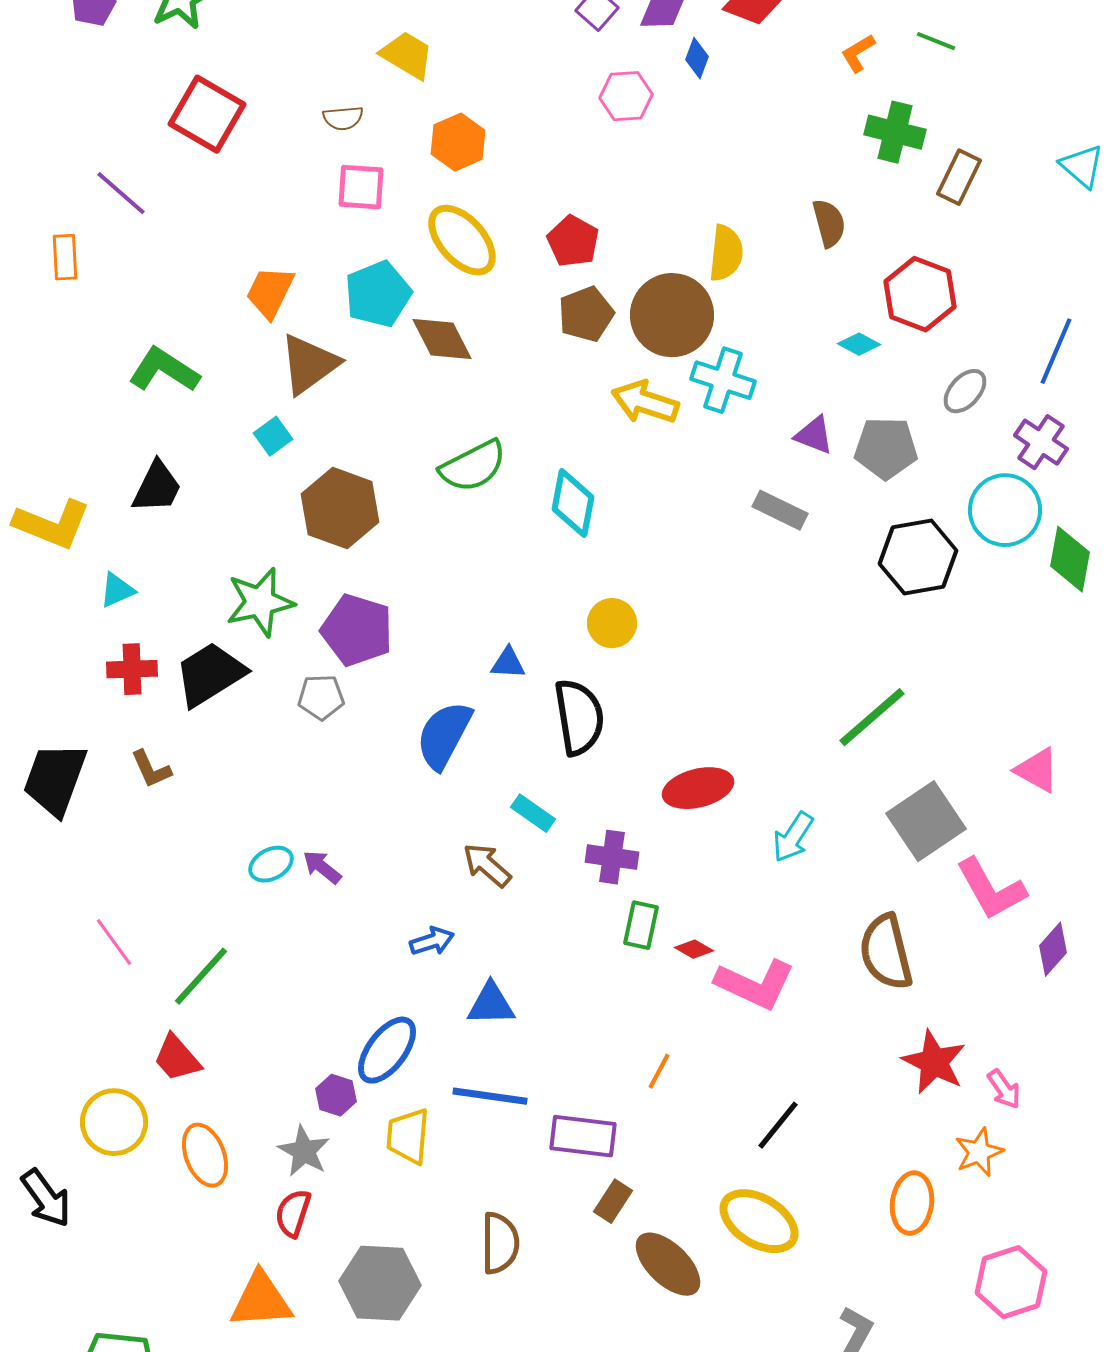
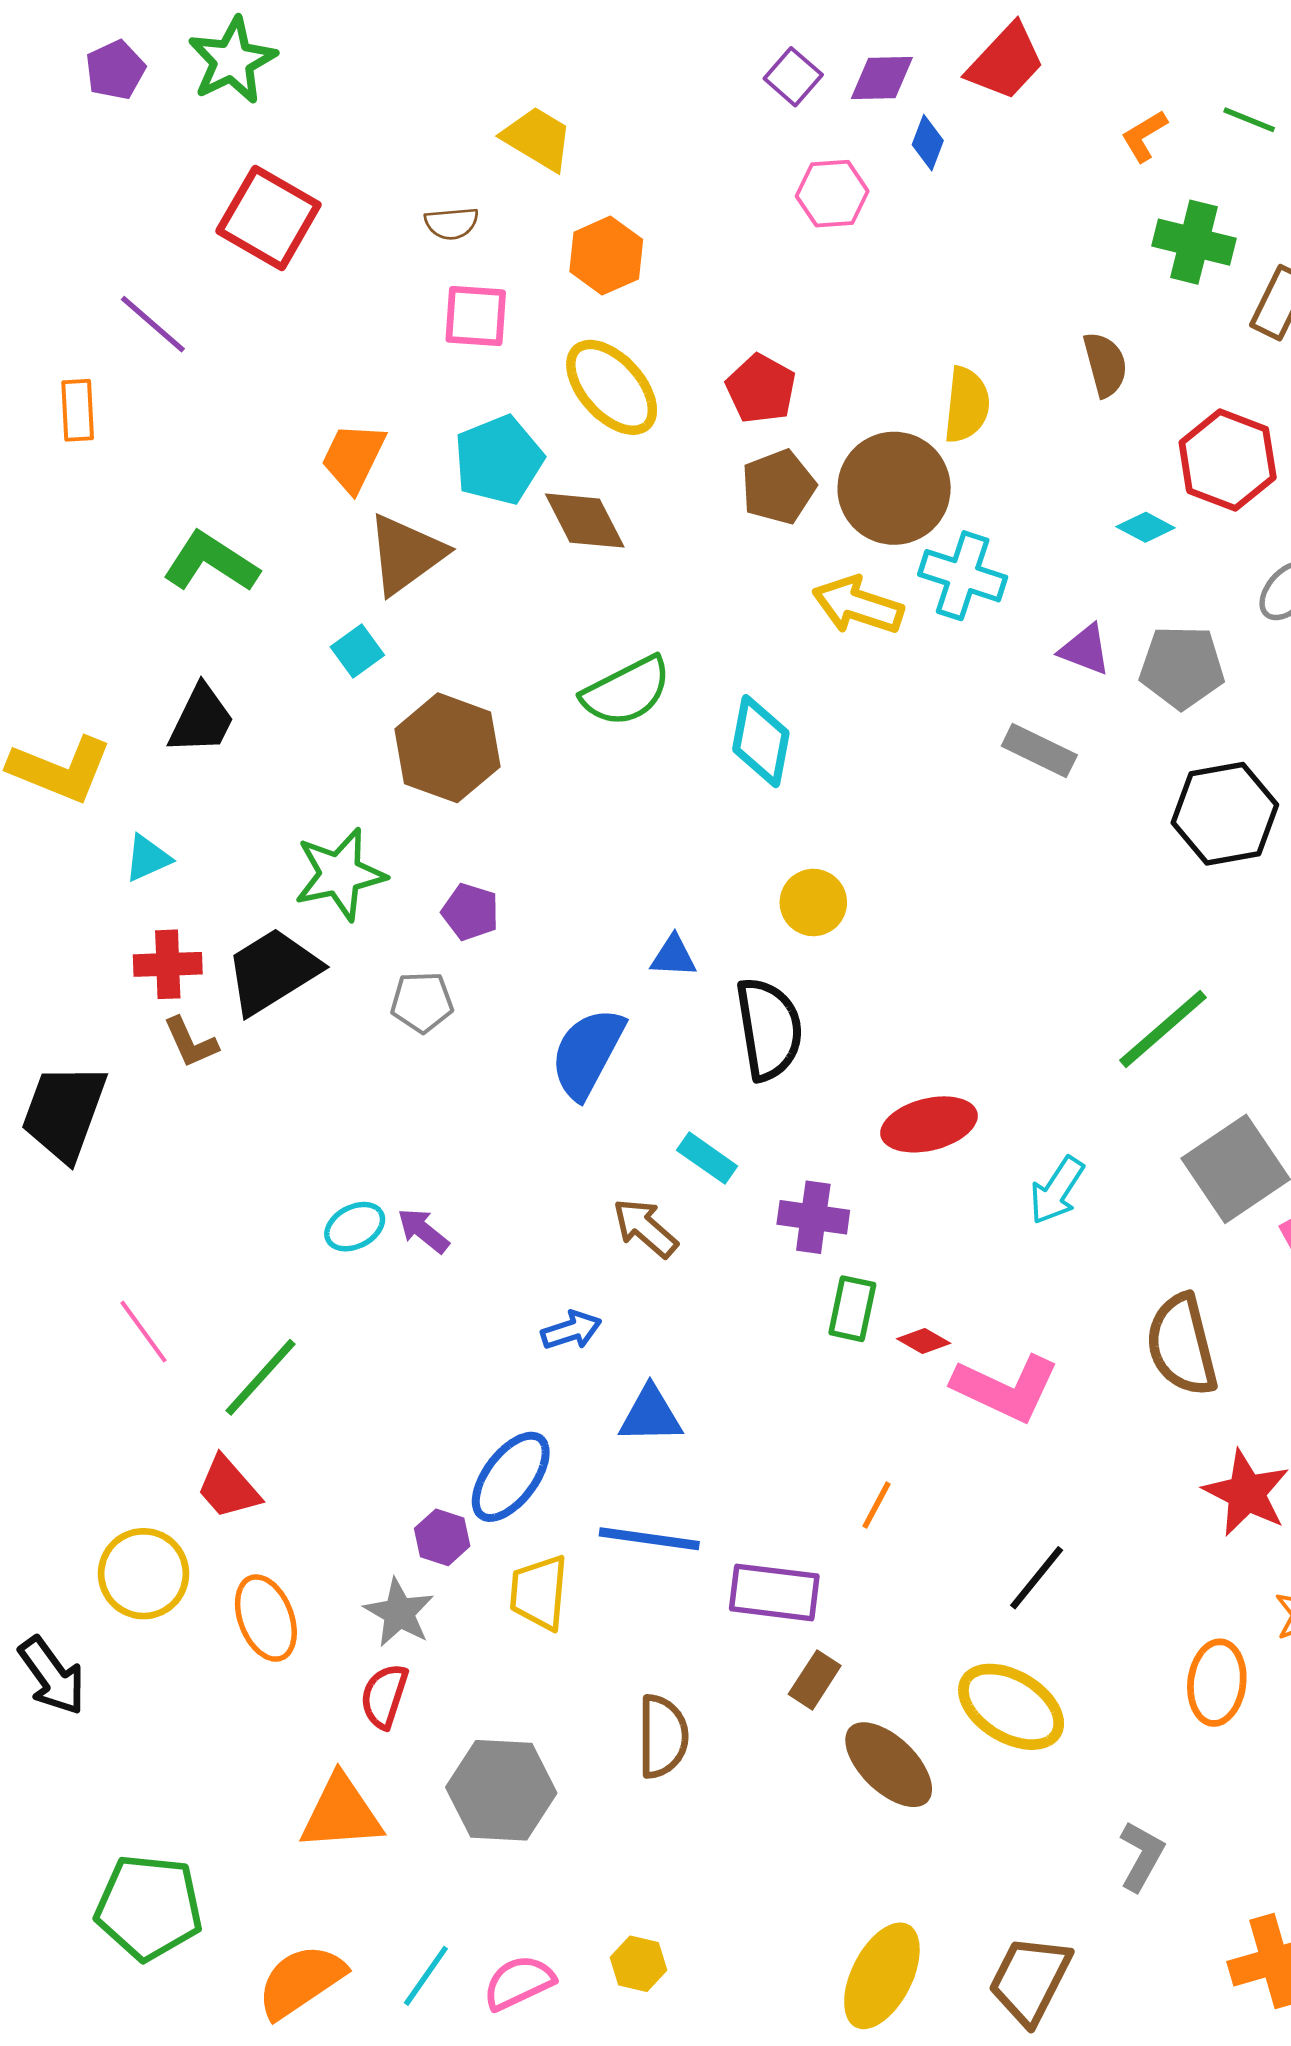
purple pentagon: (357, 630) -> (470, 912), size x0.6
brown L-shape: (151, 769) -> (191, 1042), moved

